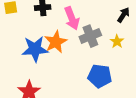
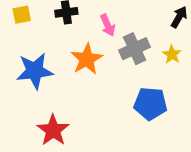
pink arrow: (72, 18) -> (108, 25), size x0.7
blue star: (35, 49) -> (35, 71), moved

